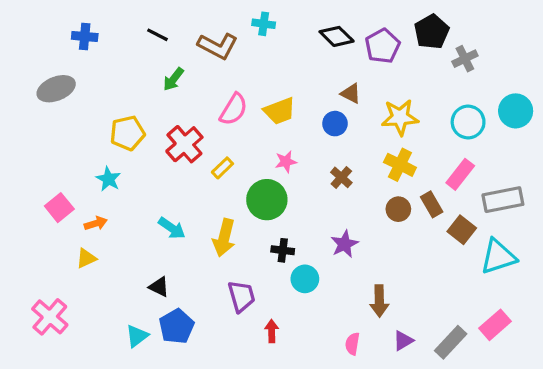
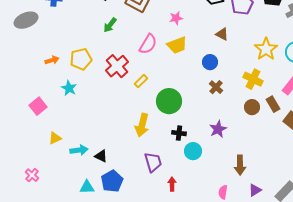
gray ellipse: (56, 89) -> (26, 20), moved
yellow star: (400, 117) -> (266, 49), moved, turned -30
blue circle: (335, 124) -> (210, 62), moved
pink star: (286, 162) -> (176, 18), moved
orange arrow: (96, 223) -> (52, 60), moved
cyan arrow: (172, 228) -> (79, 150), moved, turned -42
pink cross: (50, 317) -> (32, 175), size x0.6
cyan triangle: (137, 336) -> (87, 187), turned 35

